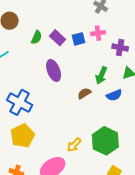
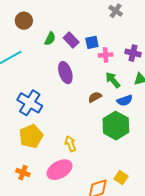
pink cross: (98, 33) -> (106, 55), moved
green arrow: (101, 75) -> (113, 80), turned 114
green hexagon: (105, 141) -> (116, 126), moved
yellow arrow: (74, 145) -> (70, 144), moved, turned 112

